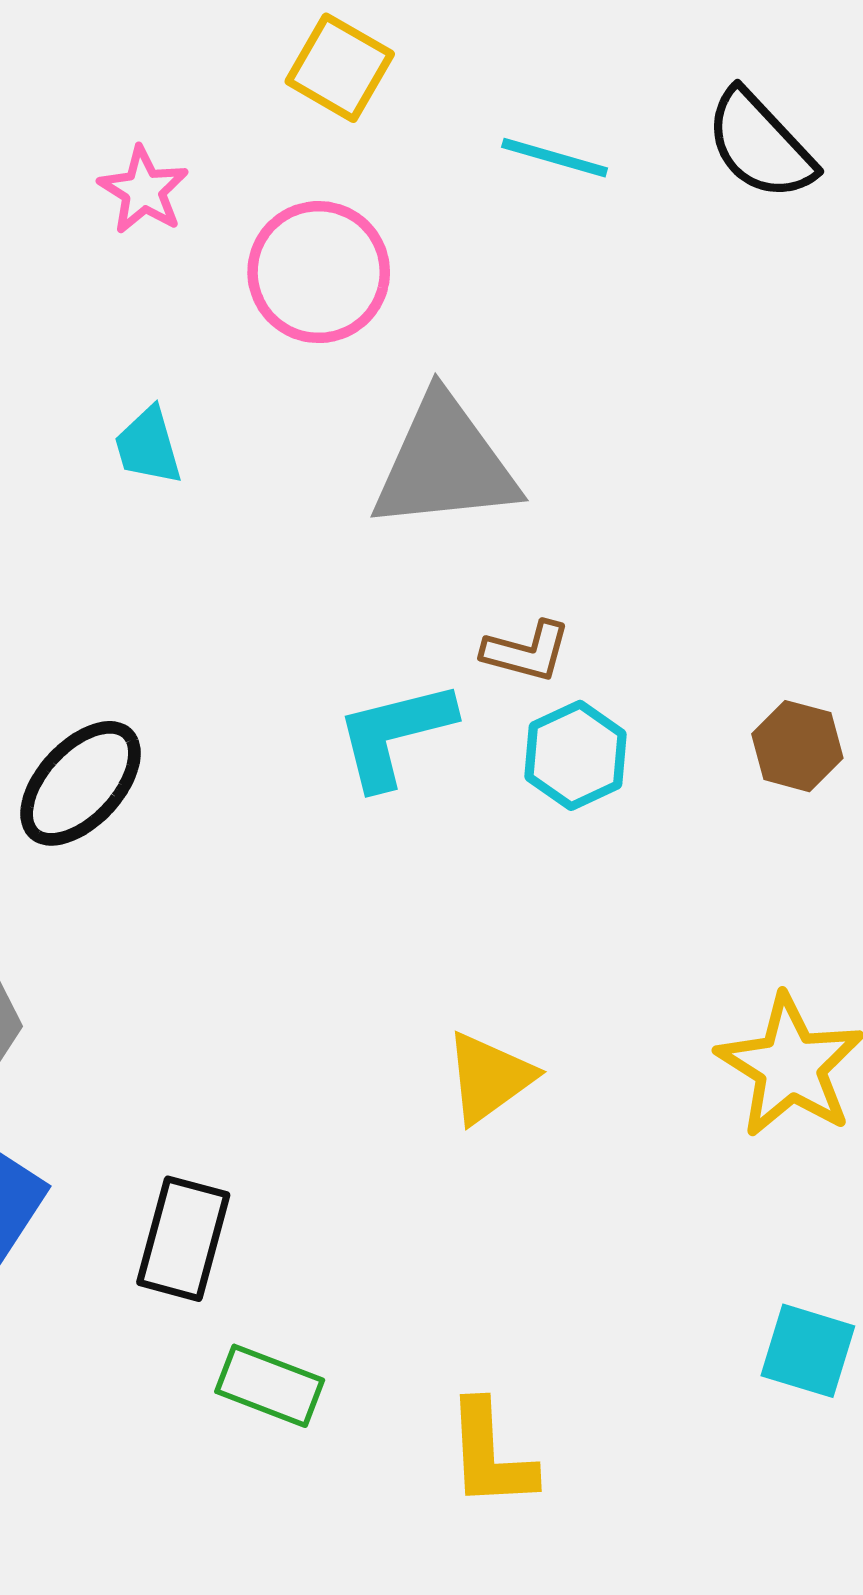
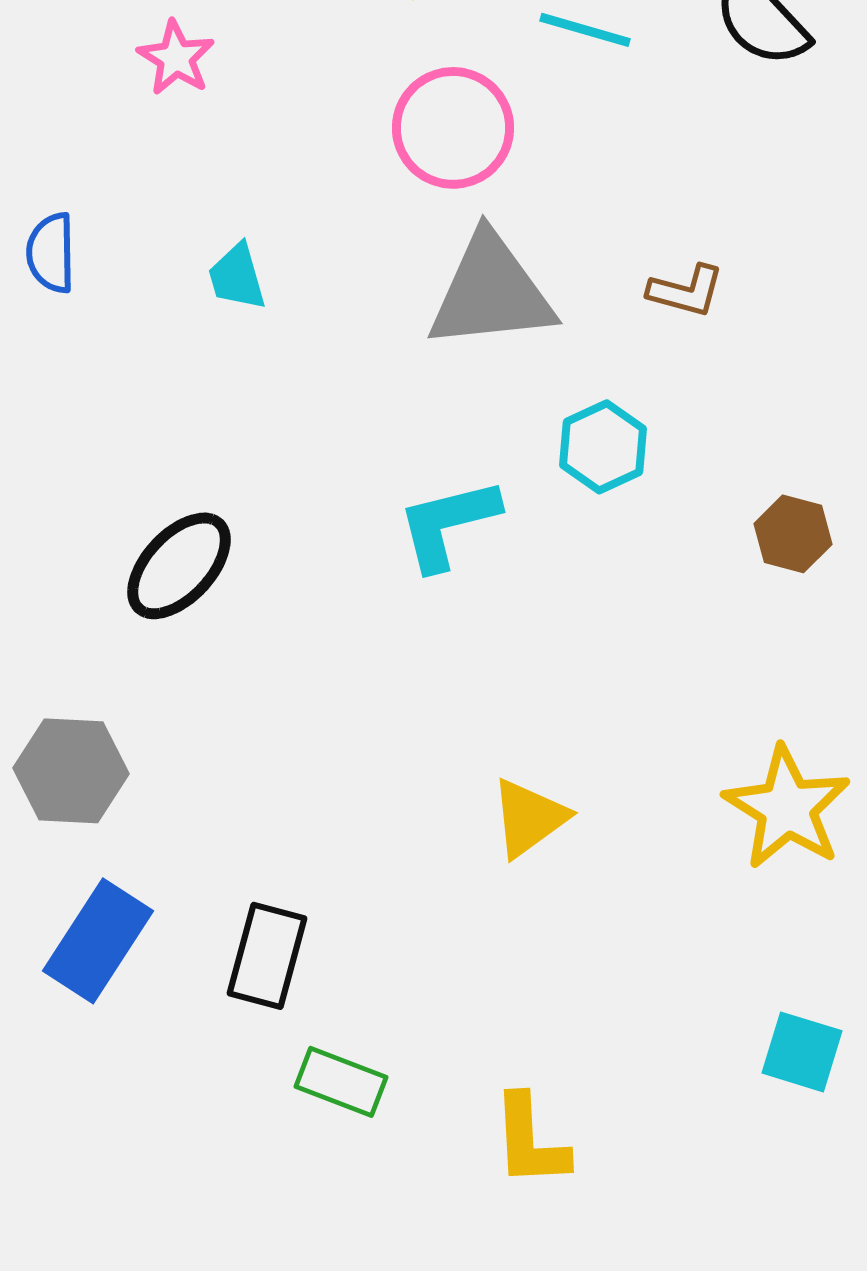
pink star: (144, 190) -> (176, 58), moved
pink circle: (319, 272) -> (453, 128), moved
brown L-shape: (526, 651) -> (686, 291), moved
cyan hexagon: (576, 755) -> (603, 447), moved

